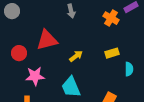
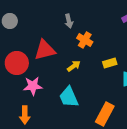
orange cross: (111, 18) -> (85, 40), moved
red circle: (19, 53) -> (17, 63), size x1.5

